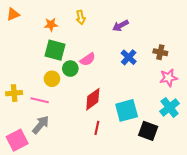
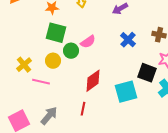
yellow cross: (14, 93) -> (24, 65), moved, turned -35
gray arrow: (41, 125) -> (49, 116), moved
red line: (97, 128) -> (83, 109), moved
black square: (148, 131) -> (147, 73), moved

